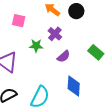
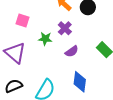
pink square: (19, 21) -> (22, 21), moved

